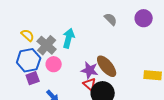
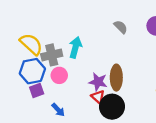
yellow semicircle: (28, 35) -> (31, 44), size x1.6
gray cross: (47, 45) -> (52, 55), turned 36
brown ellipse: (107, 66) -> (116, 78), turned 40

